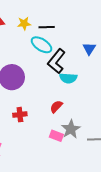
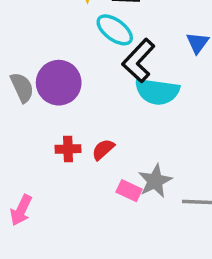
cyan semicircle: (68, 78) -> (157, 91), size x1.4
red semicircle: (56, 107) -> (103, 149), moved

